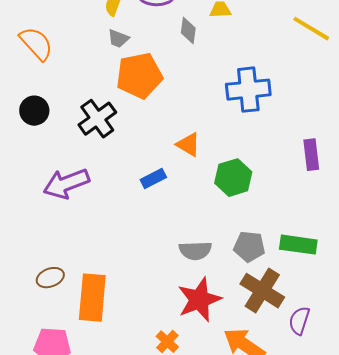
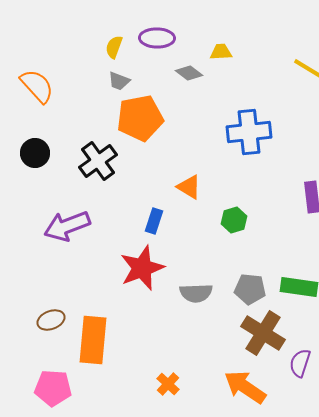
gray diamond: (188, 31) -> (189, 73), turned -60
green hexagon: (233, 178) -> (234, 220), size x0.7
blue rectangle: (153, 179) -> (154, 221), turned -45
red star: (199, 300) -> (142, 268), moved

